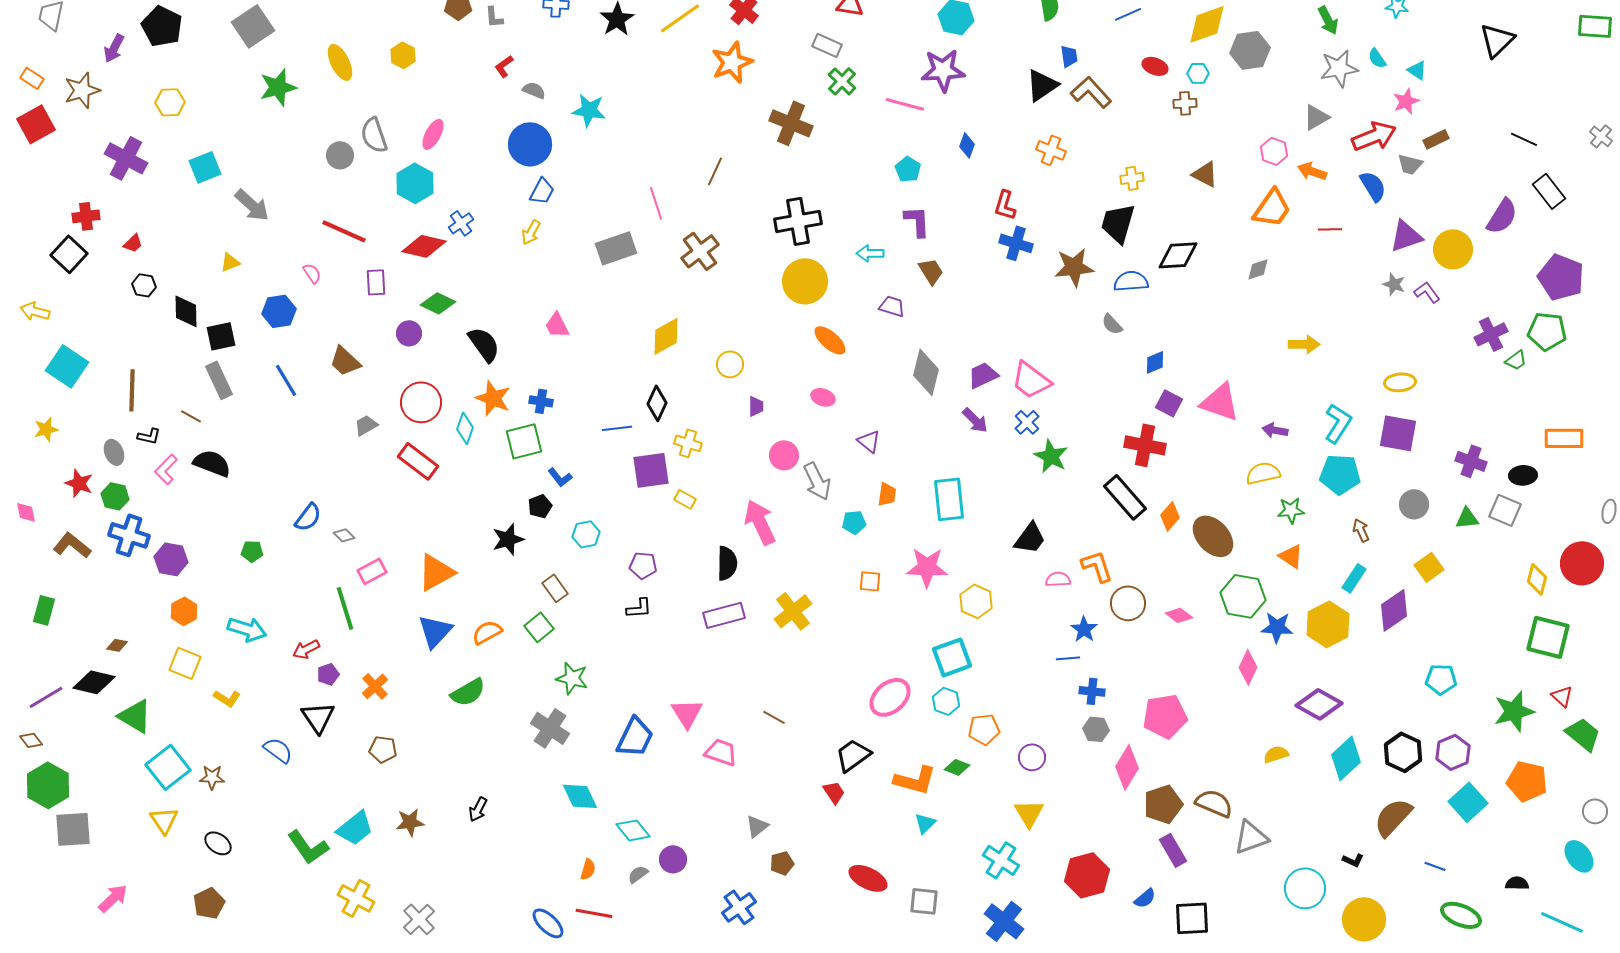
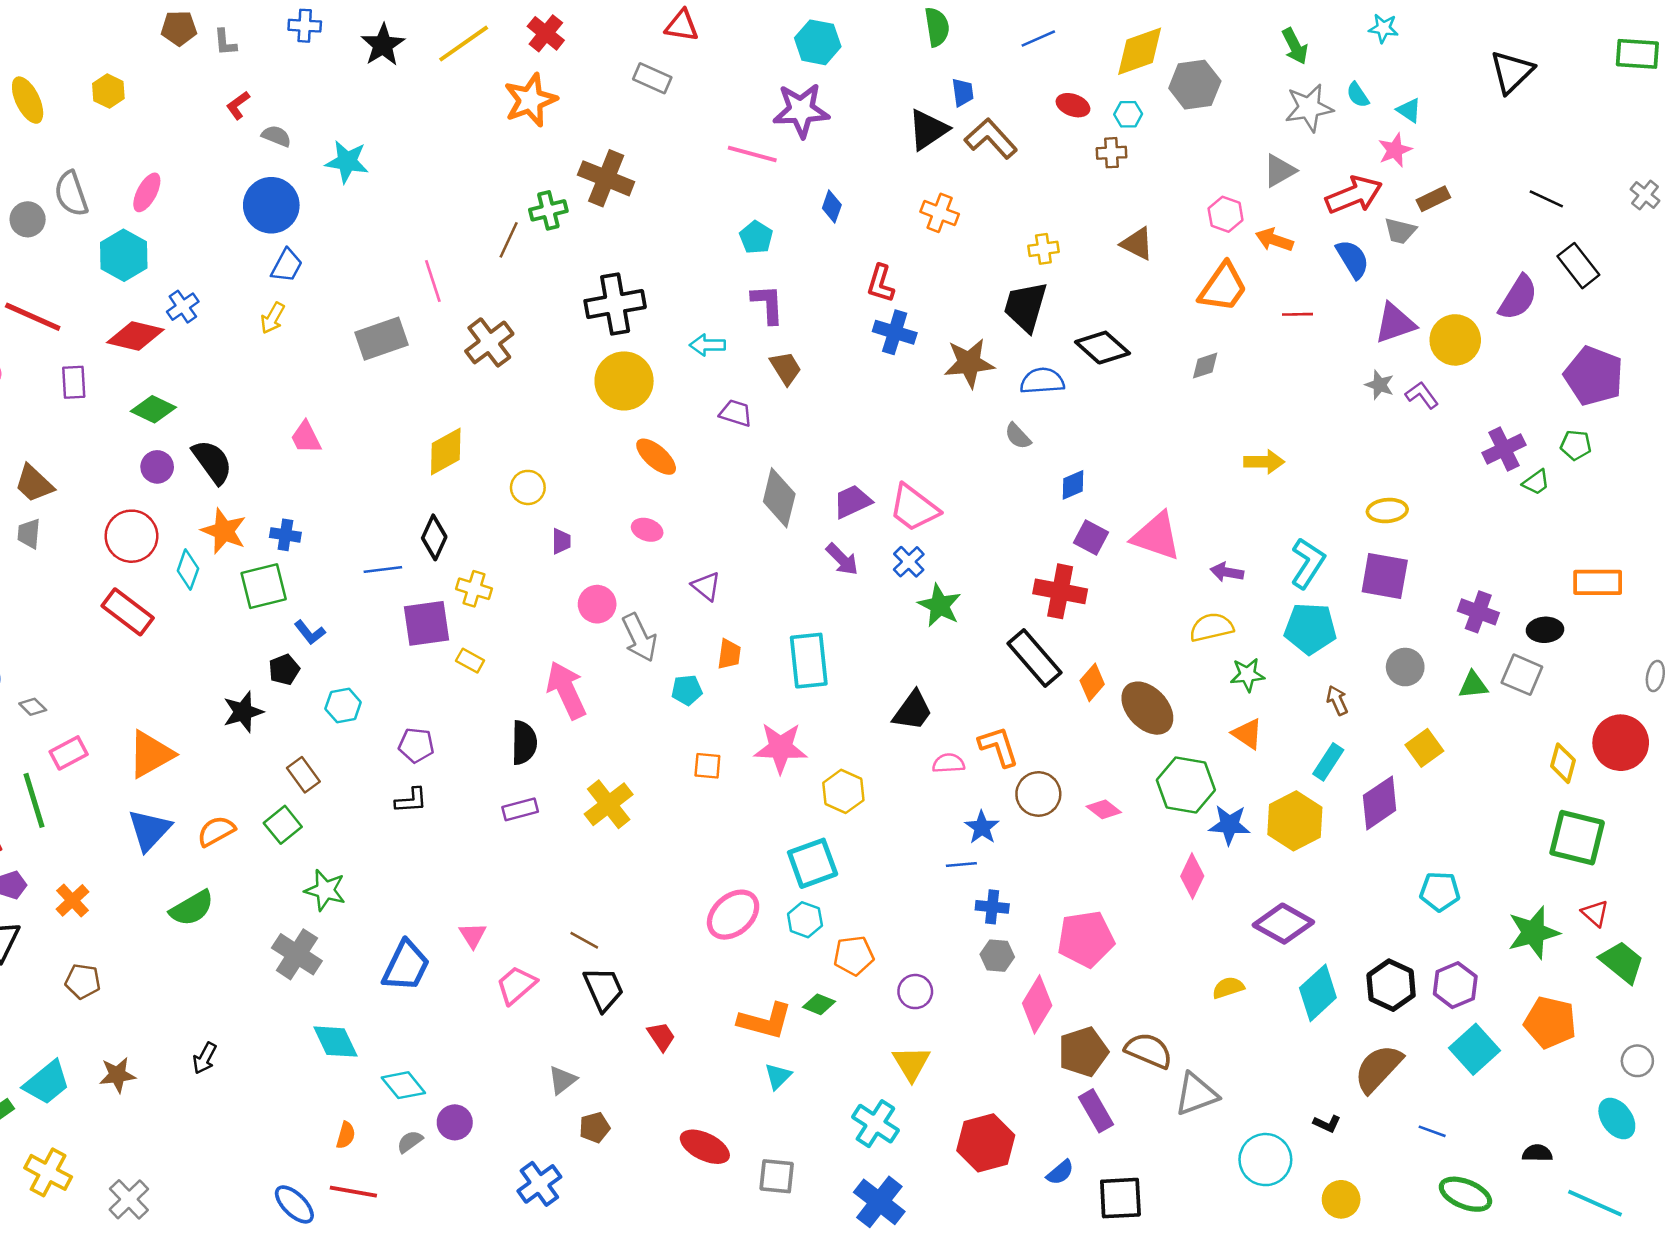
green cross: (842, 81) -> (548, 210), moved, turned 32
black diamond: (1178, 255) -> (1102, 348), turned 45
green pentagon: (1547, 331) -> (1576, 445), size x0.6
purple circle: (409, 333) -> (157, 467), moved
gray trapezoid: (366, 425) -> (29, 534), moved, turned -55
purple rectangle: (724, 615) -> (520, 809), size x0.7
pink triangle: (687, 713) -> (473, 935), size x0.7
pink trapezoid: (721, 752) -> (516, 985), turned -60
black trapezoid: (853, 755) -> (604, 989), moved, turned 102
yellow circle: (1364, 919) -> (1341, 1199), size x0.7

